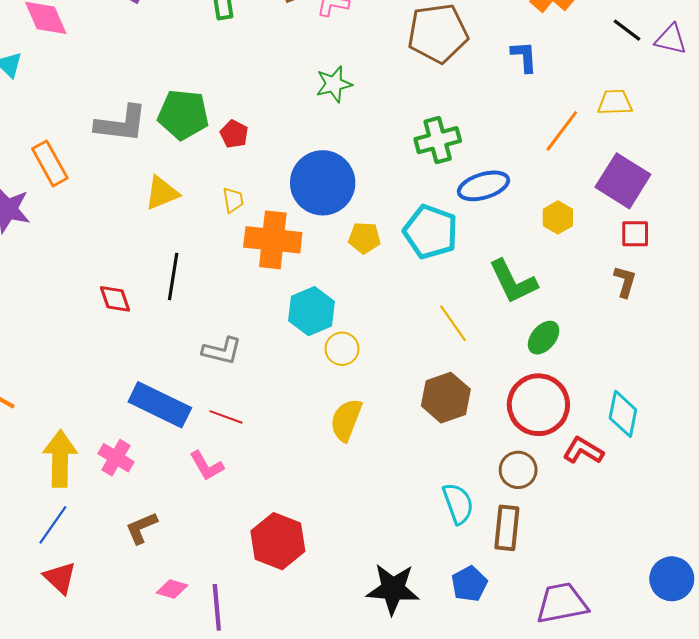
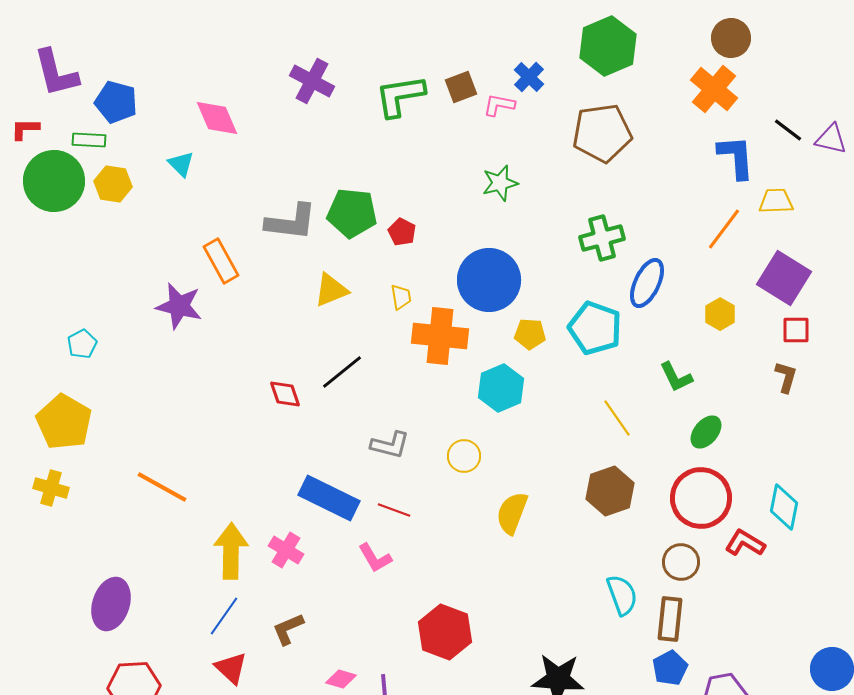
blue L-shape: (524, 57) -> (736, 157), moved, size x1.4
blue ellipse: (483, 186) -> (647, 283), turned -48
black line: (173, 276) -> (342, 372), turned 42
green L-shape: (513, 282) -> (676, 377), size x0.7
cyan hexagon: (311, 311) -> (501, 388), moved
yellow circle: (342, 349) -> (464, 456), moved
brown L-shape: (141, 528) -> (288, 629), moved
blue pentagon: (469, 584) -> (670, 668), moved

